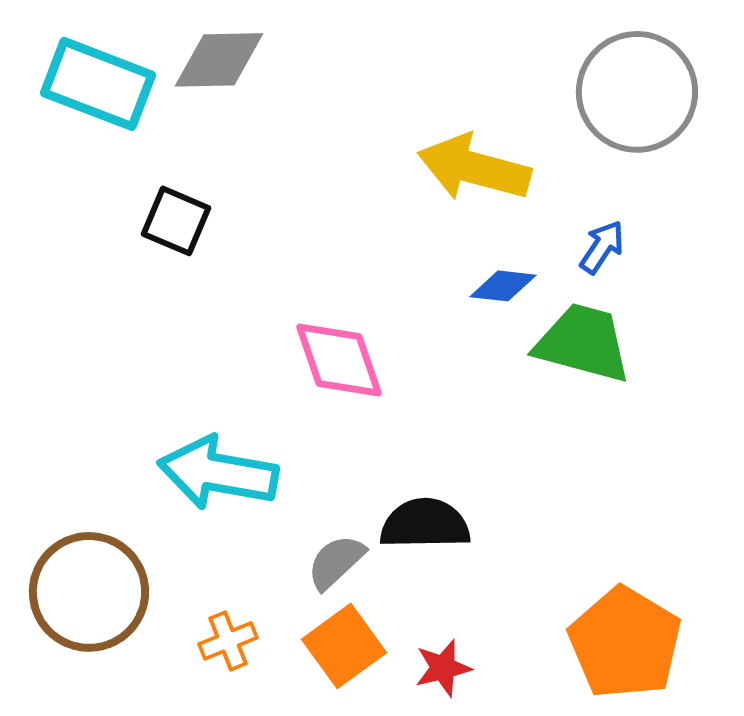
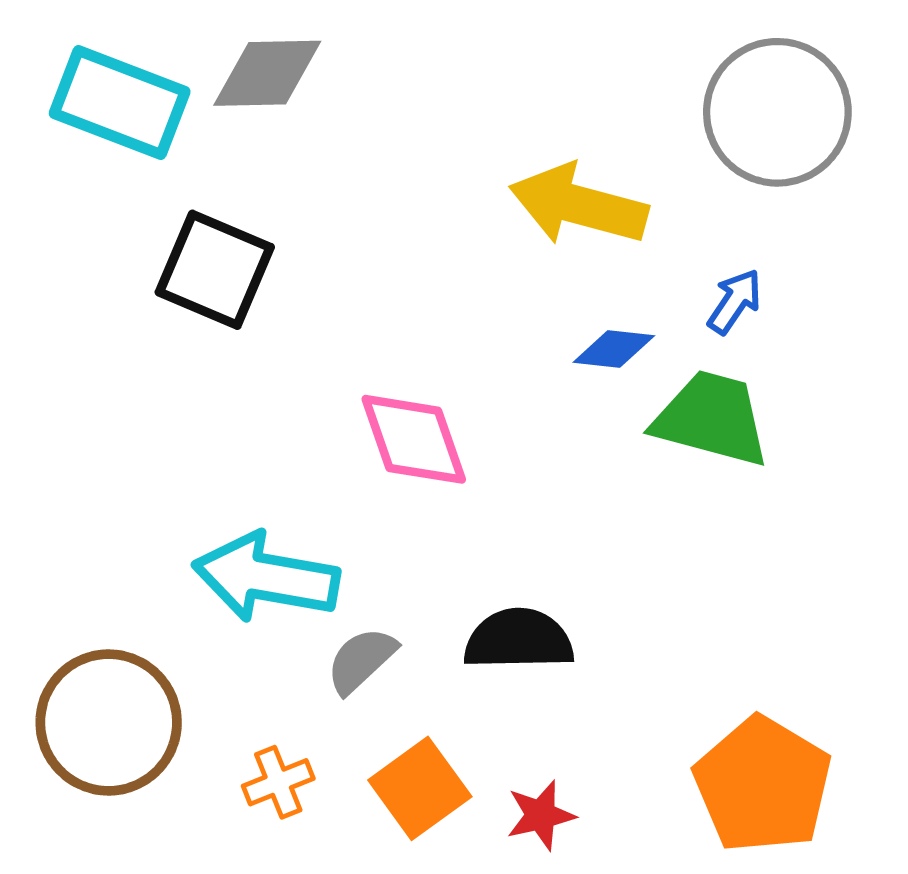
black square: (176, 221) -> (215, 270), size x1.4
gray semicircle: (336, 562) -> (361, 660), moved

